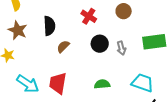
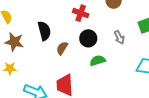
black circle: (100, 44) -> (88, 38), moved
green semicircle: (102, 84) -> (98, 61), moved

